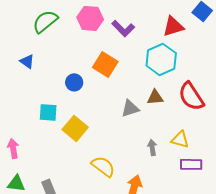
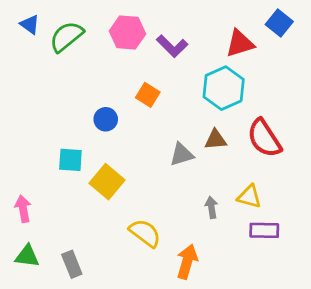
blue triangle: (27, 61) -> (30, 24), moved
orange square: (105, 64) -> (148, 95), size x0.7

